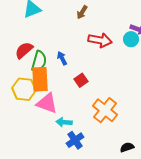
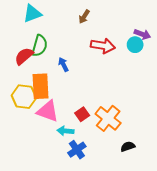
green semicircle: (39, 61) -> (39, 46), moved
red square: (81, 80) -> (82, 114), moved
black semicircle: (127, 147) -> (128, 146), moved

